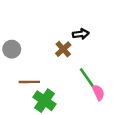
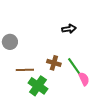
brown cross: (63, 49) -> (54, 63), moved, turned -32

